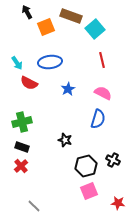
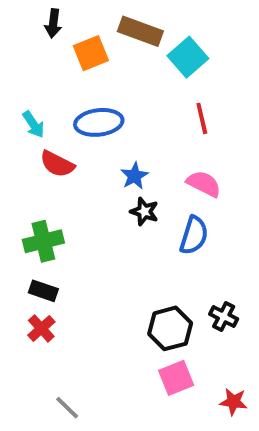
black arrow: (27, 12) -> (53, 23), turned -144
black star: (65, 140) -> (144, 212), moved

